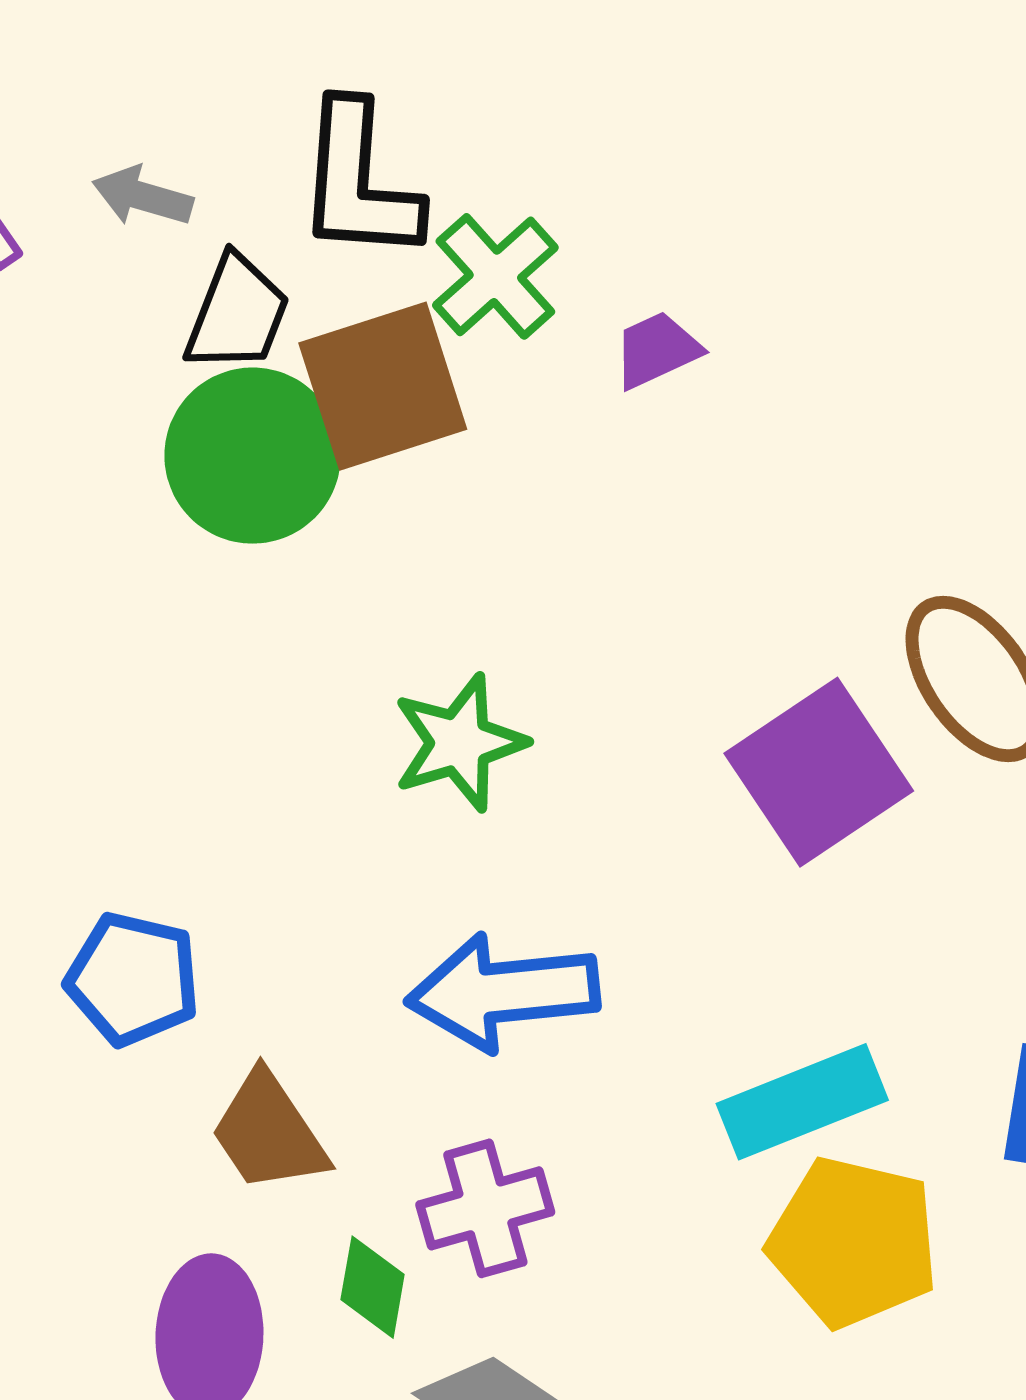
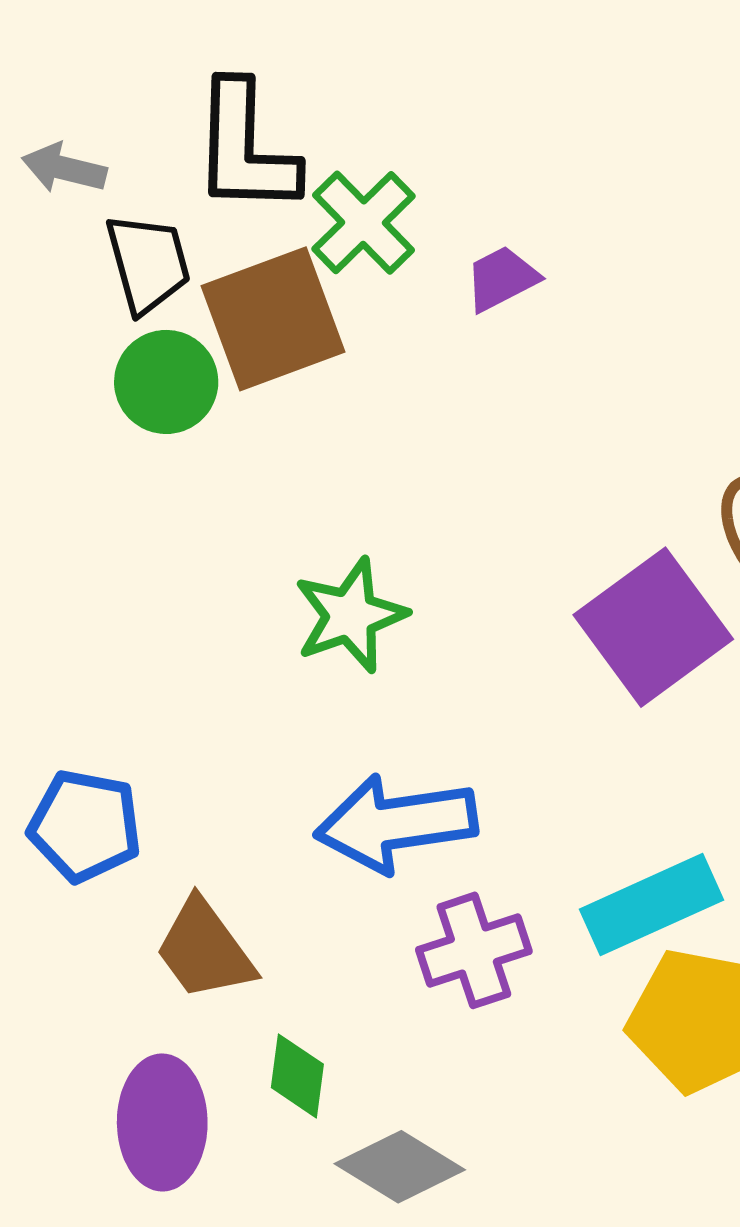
black trapezoid: (237, 314) -> (148, 263), turned -34
green circle: (253, 456) -> (166, 382), size x0.7
purple cross: (485, 1208) -> (474, 950), moved

